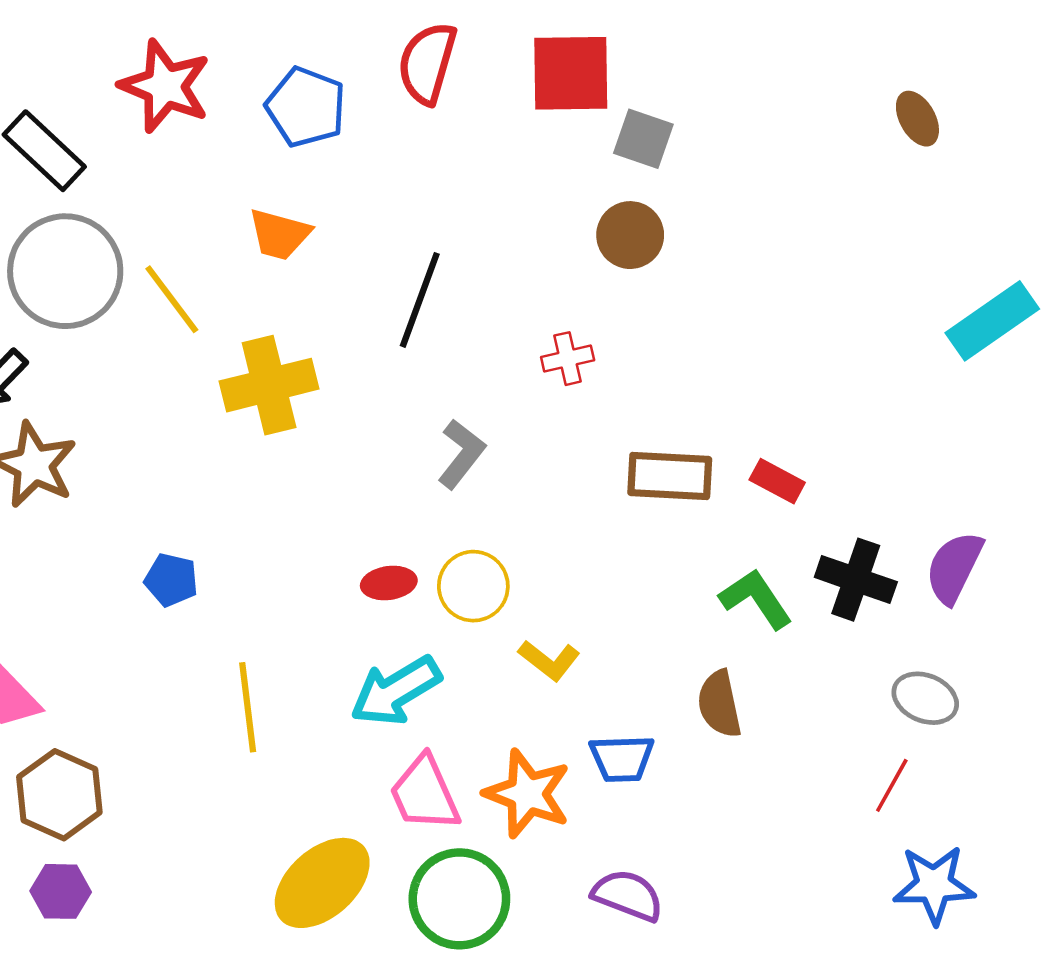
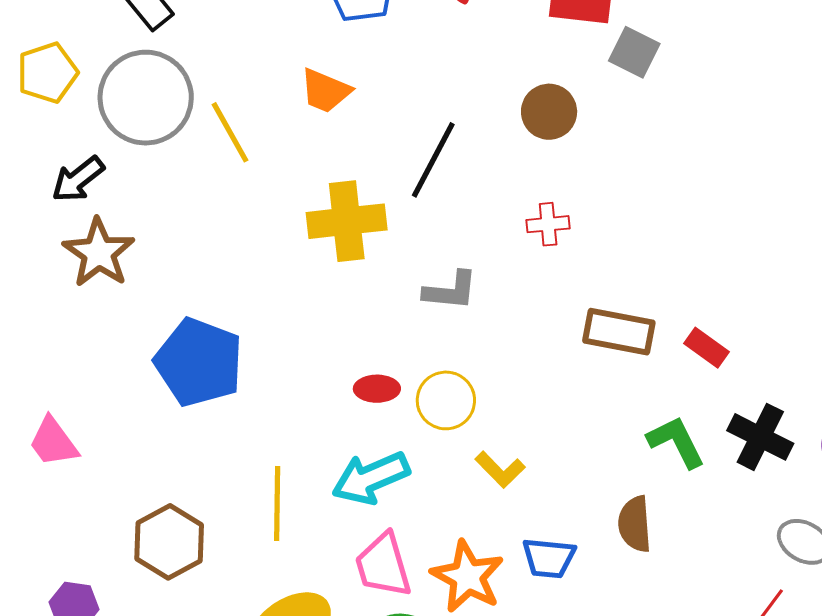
brown circle: (630, 235) -> (549, 112), moved
yellow cross: (269, 385) -> (347, 221), moved
gray L-shape: (461, 454) -> (450, 291), turned 50
blue pentagon: (171, 580) -> (199, 362), size x2.0
yellow line: (248, 707) -> (277, 504), moved
brown hexagon: (59, 795) -> (169, 542), moved

